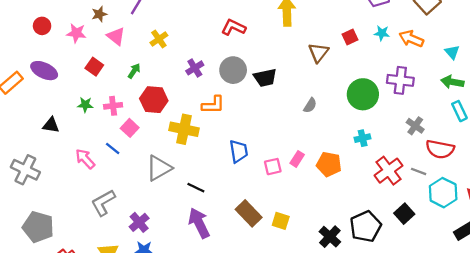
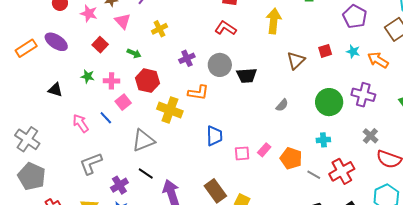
green arrow: (134, 71) -> (134, 53), turned 72
gray cross: (25, 170) -> (27, 139), moved
gray line: (419, 171) -> (314, 175), moved
black line: (196, 188) -> (146, 174), moved

